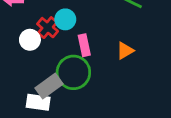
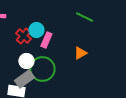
white circle: (30, 40) -> (26, 61), moved
pink rectangle: (84, 45) -> (46, 40), moved, turned 35

